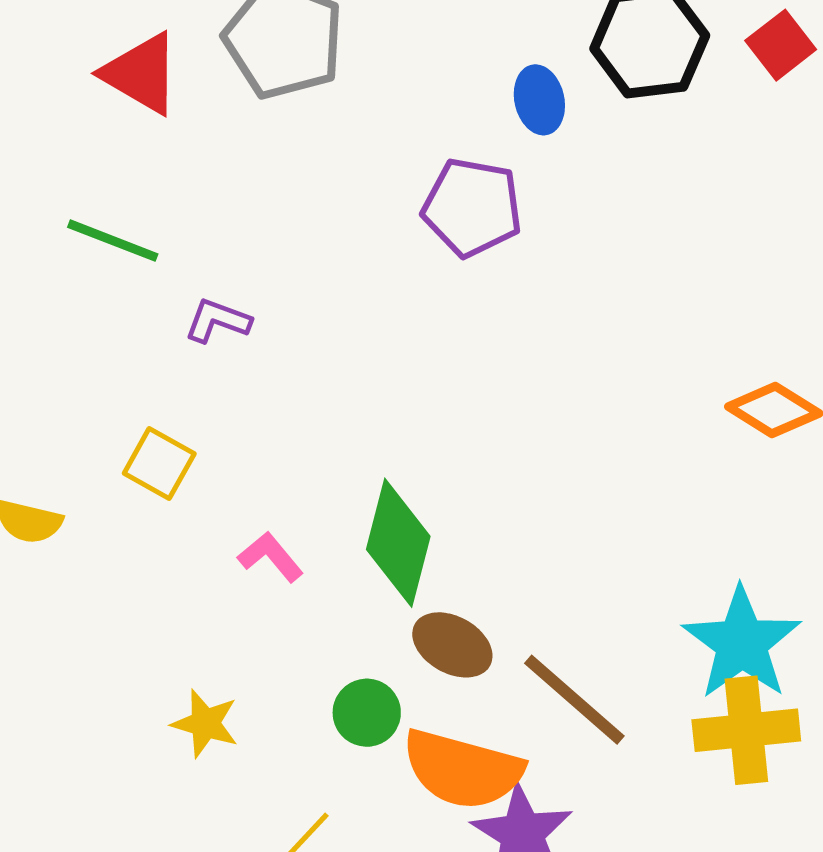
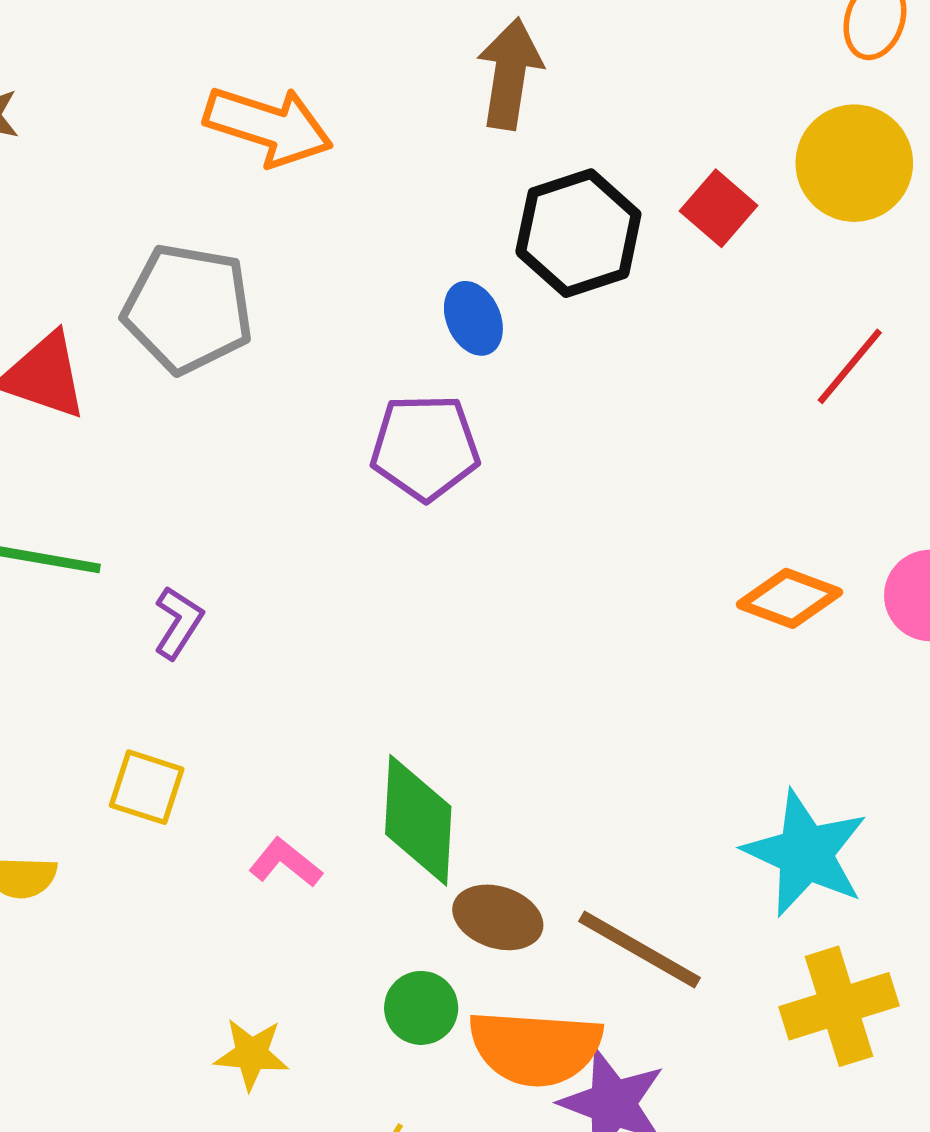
purple L-shape: (218, 321) -> (178, 623), turned 114
yellow cross: (746, 730) -> (839, 1006), moved

